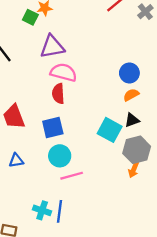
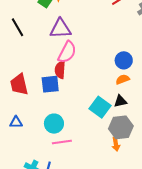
pink semicircle: (64, 72) -> (67, 52), turned 95
blue square: (53, 128) -> (50, 84), moved
orange arrow: (134, 170) -> (116, 144), turned -40

